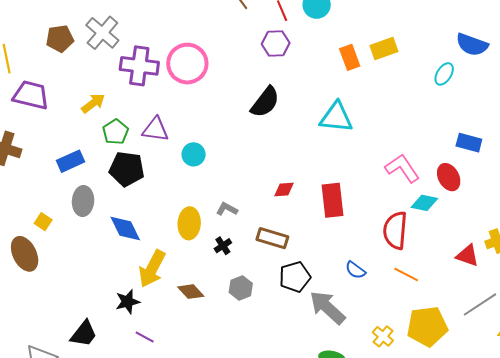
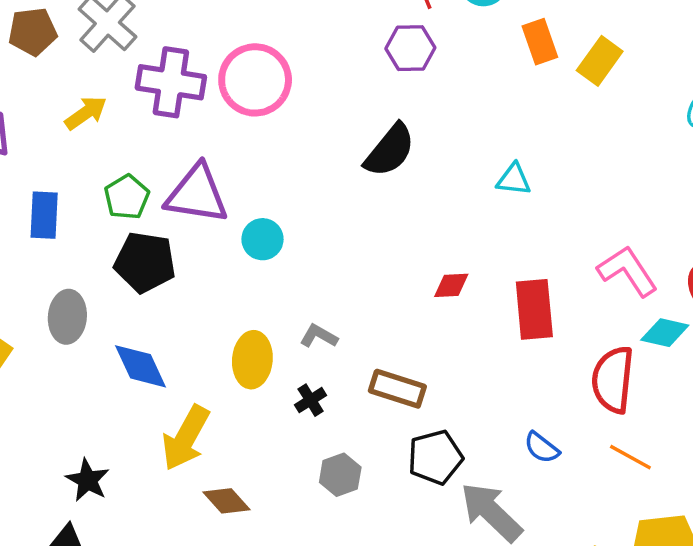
yellow rectangle: (384, 49) -> (600, 61), turned -36
orange rectangle: (350, 57) -> (540, 42), moved
yellow arrow: (93, 103) -> (86, 113), moved
cyan triangle: (336, 117) -> (514, 179), size x0.6
purple triangle: (156, 129) -> (197, 194), size x1.4
blue rectangle: (71, 161) -> (44, 215), moved, turned -64
red diamond: (284, 190) -> (451, 285), moved
red rectangle: (332, 200) -> (534, 309), moved
brown diamond: (191, 292) -> (227, 501), moved
black star: (128, 302) -> (88, 480), moved, turned -30

